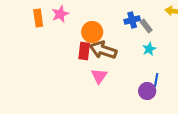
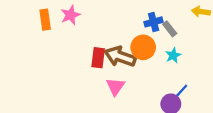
orange circle: (92, 32) -> (143, 47), moved
blue line: (156, 80) -> (181, 91), turned 32

